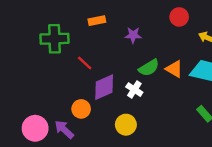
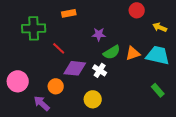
purple star: (133, 35) -> (99, 34), moved
orange triangle: (174, 69) -> (133, 53), turned -49
purple diamond: (104, 87) -> (75, 68), turned 30
pink circle: (35, 128) -> (18, 81), moved

